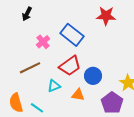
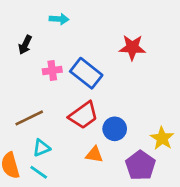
pink cross: (43, 42) -> (52, 71), moved, turned 32
cyan triangle: (54, 86) -> (41, 148), moved

